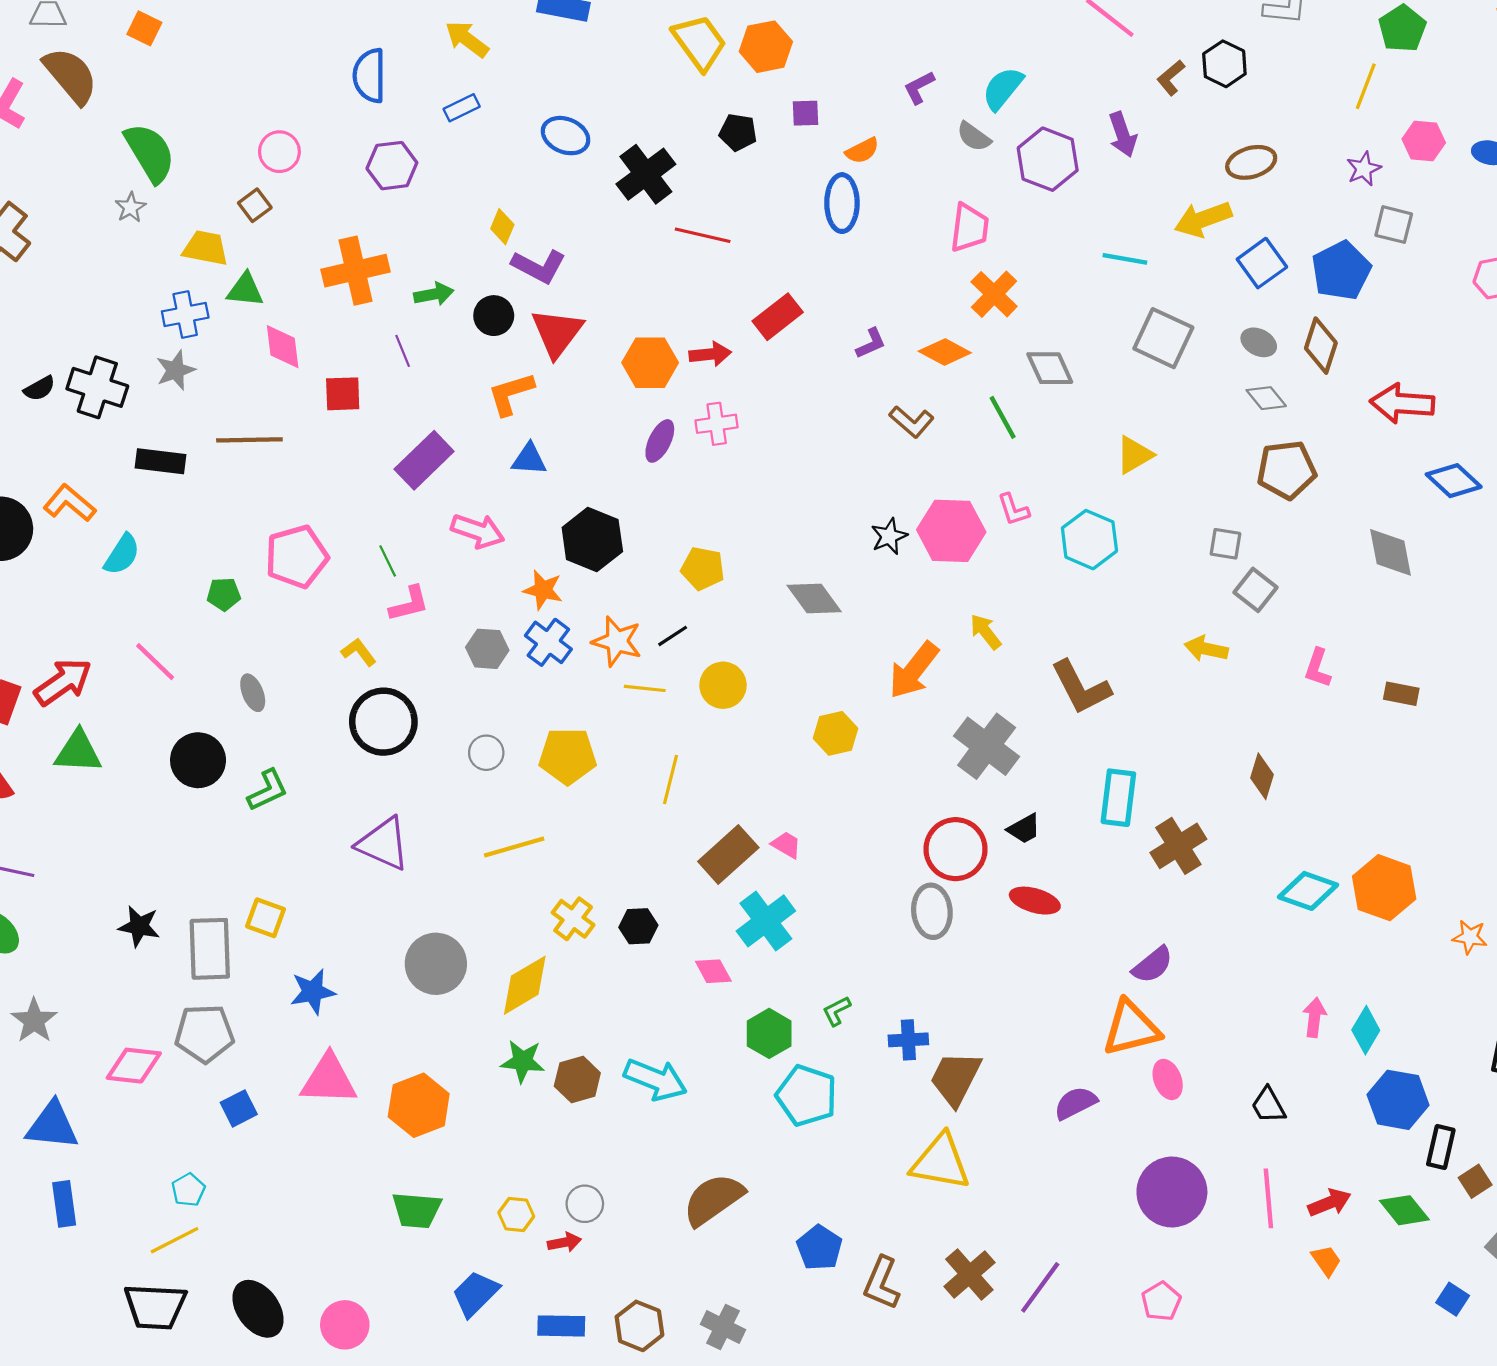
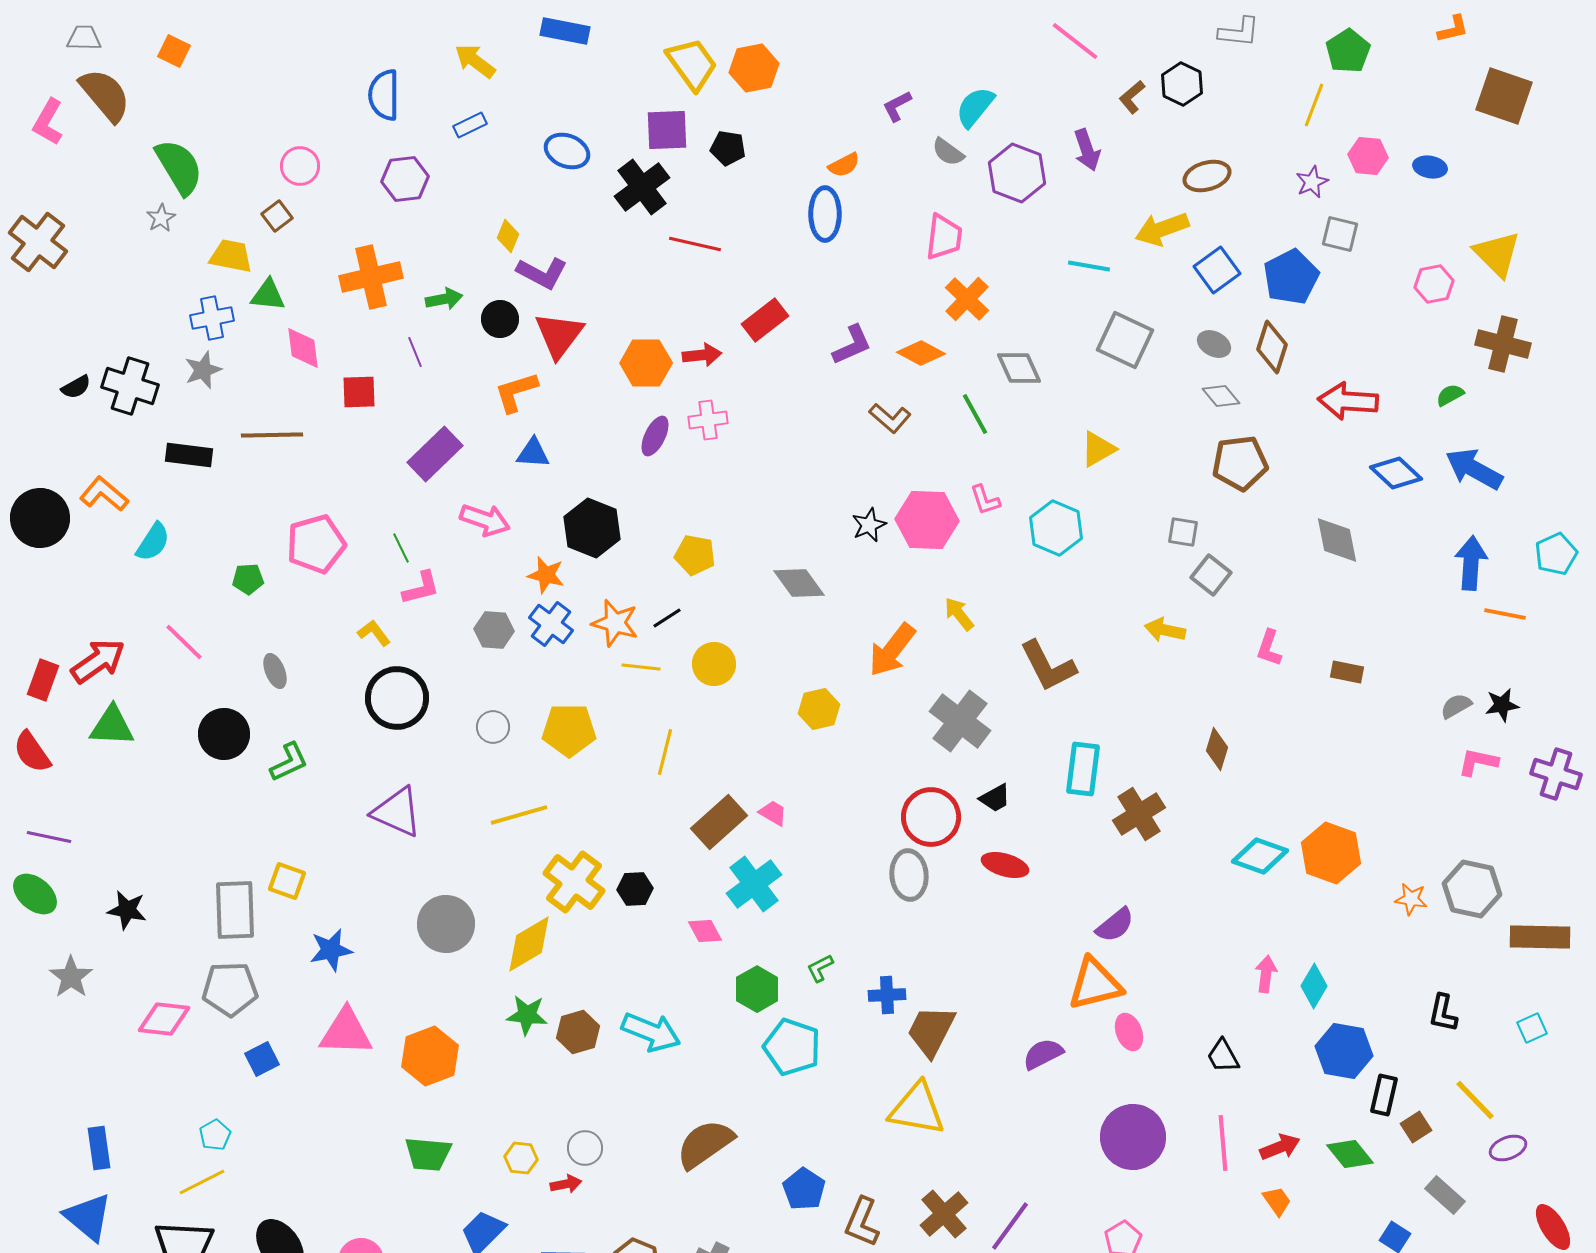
purple square: (806, 113) -> (667, 130), moved, size x1.6
purple L-shape: (871, 343) -> (852, 345), size x1.4
yellow cross: (573, 919) -> (574, 882), size x1.5
black star: (139, 926) -> (127, 910), moved
blue triangle: (52, 1126) -> (88, 1217), moved, turned 34

